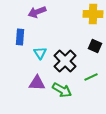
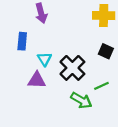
purple arrow: (37, 12) -> (41, 13), turned -84
purple triangle: (37, 83) -> (37, 80), moved
green arrow: (62, 90) -> (81, 100), moved

